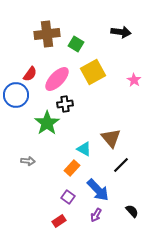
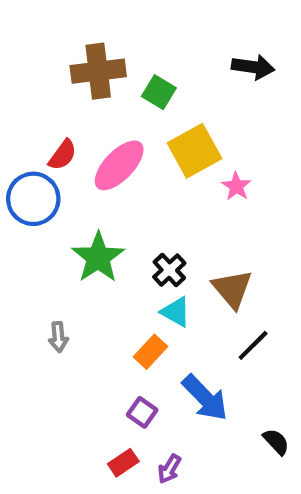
pink star: (134, 80) -> (236, 186), moved
black cross: (65, 104) -> (169, 270), moved, turned -35
gray arrow: (28, 161) -> (58, 337), turned 80
purple arrow: (96, 215) -> (169, 469), moved

